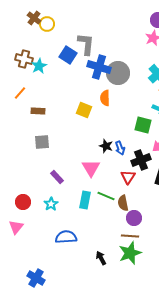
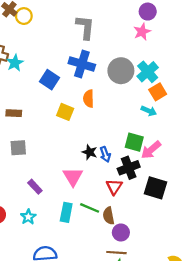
gray L-shape: (86, 44) -> (85, 27), moved
blue square: (68, 55) -> (49, 80), moved
gray circle: (118, 73) -> (121, 71), moved
green square: (143, 125) -> (134, 142), moved

